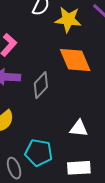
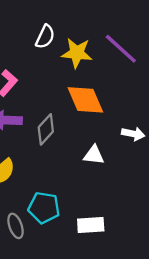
white triangle: (79, 128) -> (94, 155), moved

